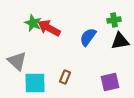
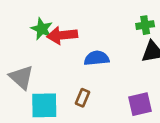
red arrow: (49, 28) -> (62, 35), turned -35
blue semicircle: (88, 37) -> (97, 58), moved, turned 48

